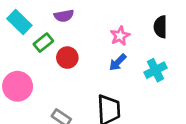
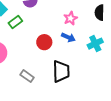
red circle: (67, 58) -> (44, 42), moved
blue arrow: (118, 62) -> (68, 37), turned -112

